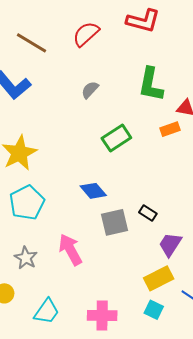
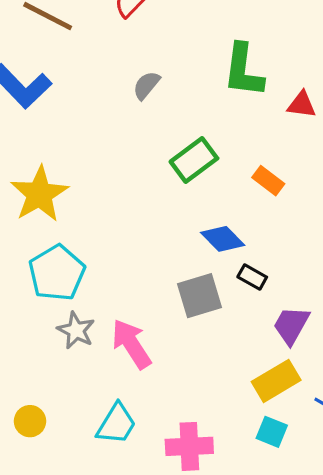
orange rectangle: (170, 129) -> (268, 181), moved, turned 60
blue diamond: (93, 191) -> (223, 239), moved
gray star: (26, 258) -> (76, 330), moved
cyan trapezoid: (47, 311) -> (116, 424), moved

